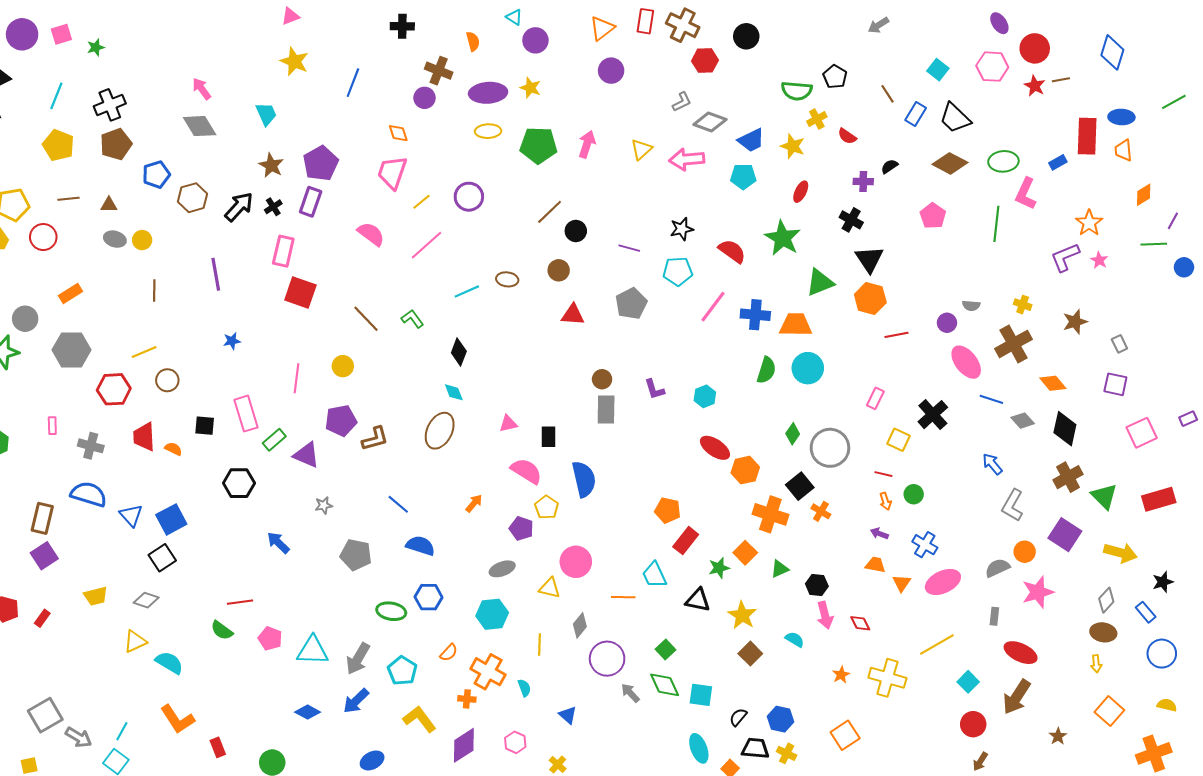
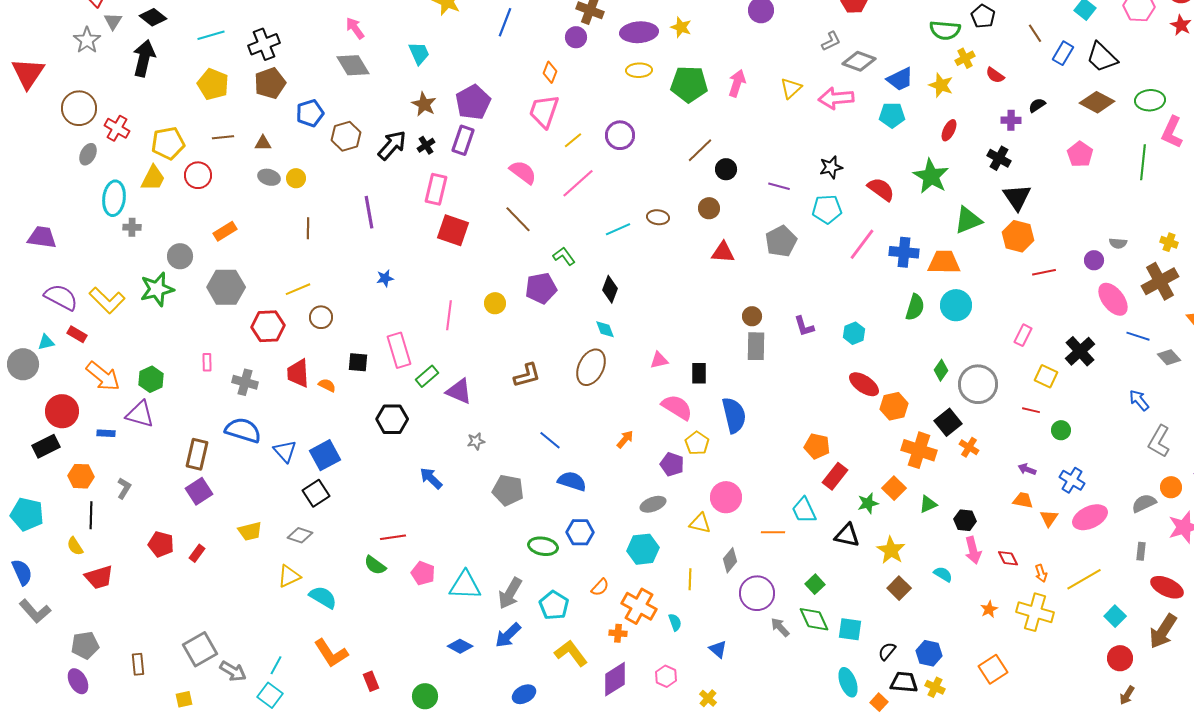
cyan line: (56, 96) -> (211, 35), turned 52
orange diamond: (398, 133) -> (550, 72), turned 40
brown line: (366, 319) -> (518, 219), moved
purple pentagon: (341, 421) -> (541, 288), moved
orange arrow: (885, 501) -> (1041, 573), moved

